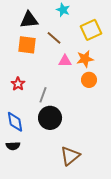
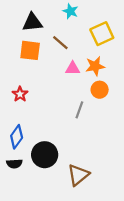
gray line: (43, 95) -> (79, 110), moved
black circle: (50, 118) -> (45, 155), moved
blue diamond: (15, 122) -> (17, 137), turned 45

